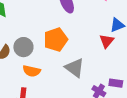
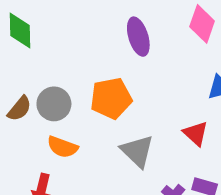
red triangle: (107, 41) -> (196, 133), moved, turned -35

